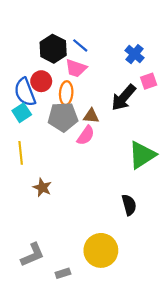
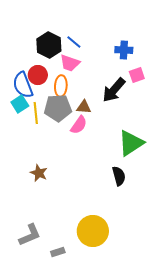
blue cross: (134, 54) -> (124, 50), turned -36
yellow line: (21, 153) -> (36, 113), moved
black semicircle: (129, 205) -> (119, 176), moved

